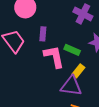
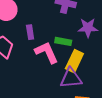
yellow rectangle: (78, 71) -> (74, 61), size x1.5

